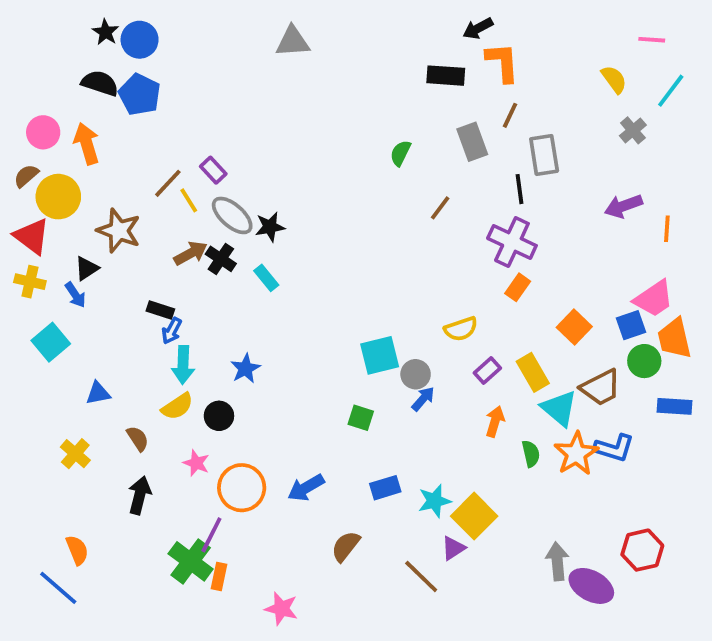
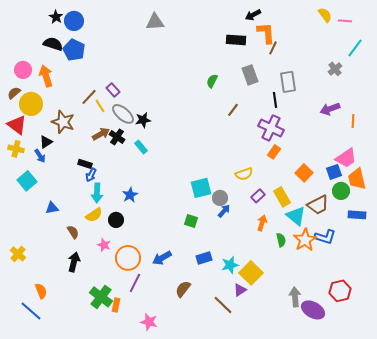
yellow semicircle: (614, 79) -> (325, 15), moved
brown line: (510, 115) -> (273, 48), moved
yellow cross: (75, 454) -> (18, 254), moved
purple line: (211, 535) -> (135, 283), moved

